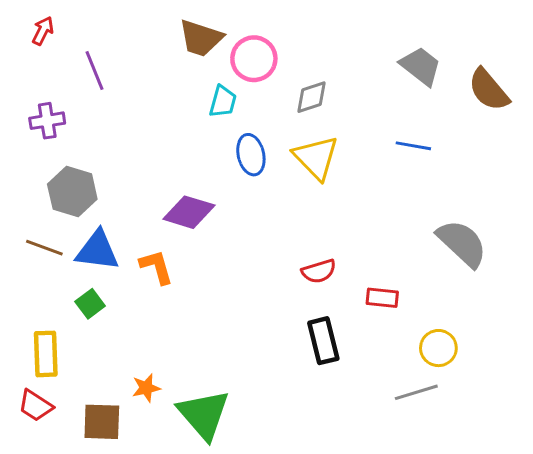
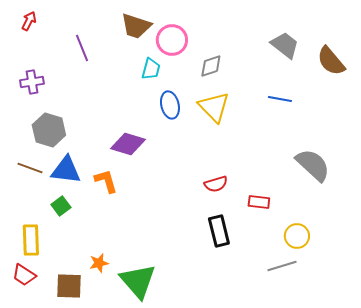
purple line: (94, 71) -> (82, 48), moved

